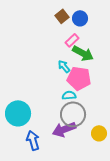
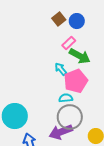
pink pentagon: (79, 78) -> (76, 81), turned -30

